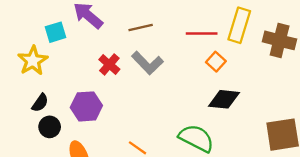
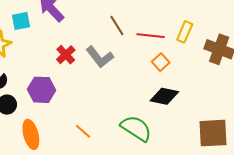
yellow rectangle: (239, 25) -> (185, 32), size x0.7
brown line: (141, 27) -> (117, 25), moved, turned 65

